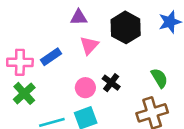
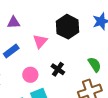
purple triangle: (79, 17) -> (14, 22), moved
pink circle: (85, 88) -> (30, 75), moved

